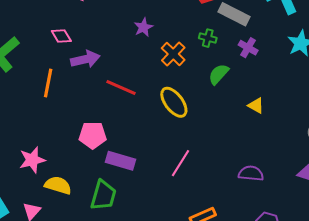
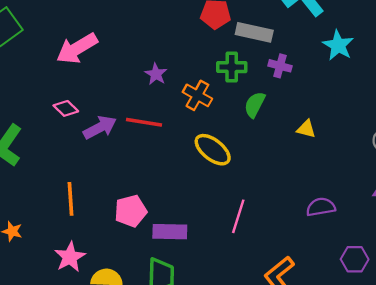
green cross: (208, 38) -> (232, 67), size x1.4
orange line: (48, 83) -> (71, 199), moved
red line: (121, 88) -> (144, 122), moved

